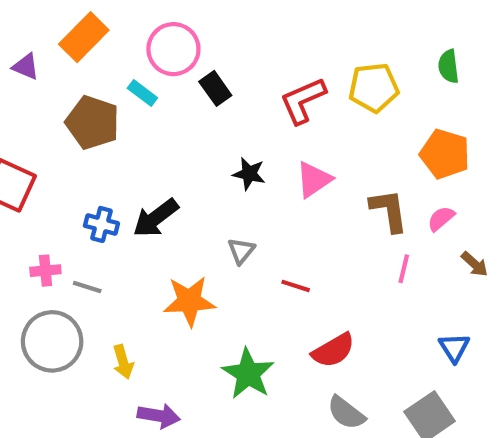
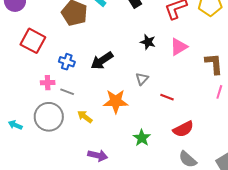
blue cross: (101, 224) -> (67, 62), moved
yellow arrow: (123, 362) -> (85, 117), moved, turned 140
green star: (248, 374) -> (142, 138), size x0.7

